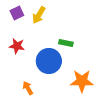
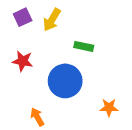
green rectangle: (66, 43) -> (84, 46), moved
orange star: (82, 81) -> (109, 108), size x0.6

